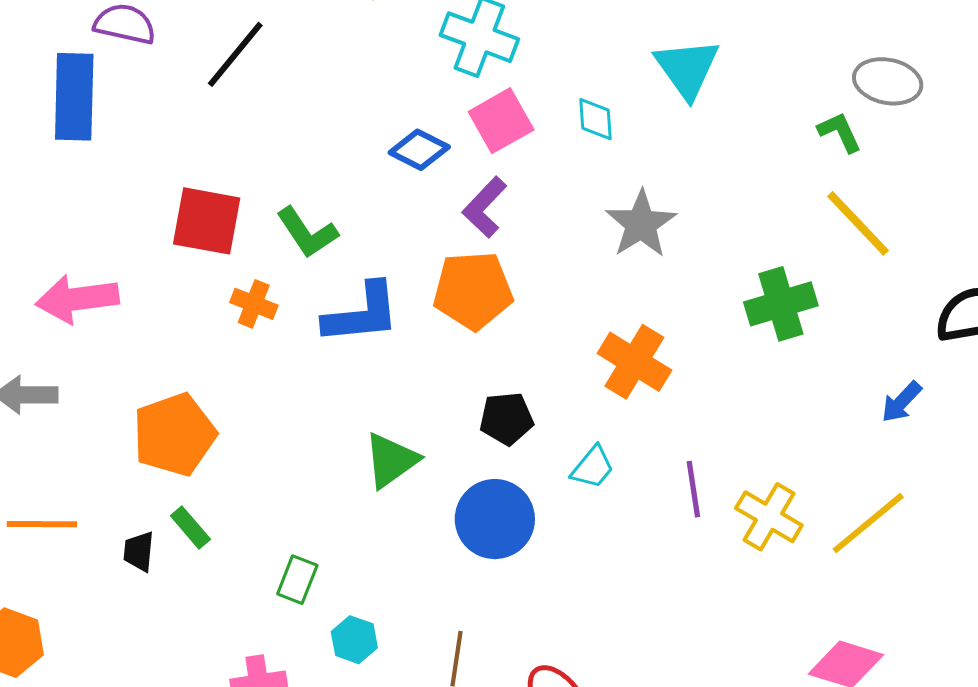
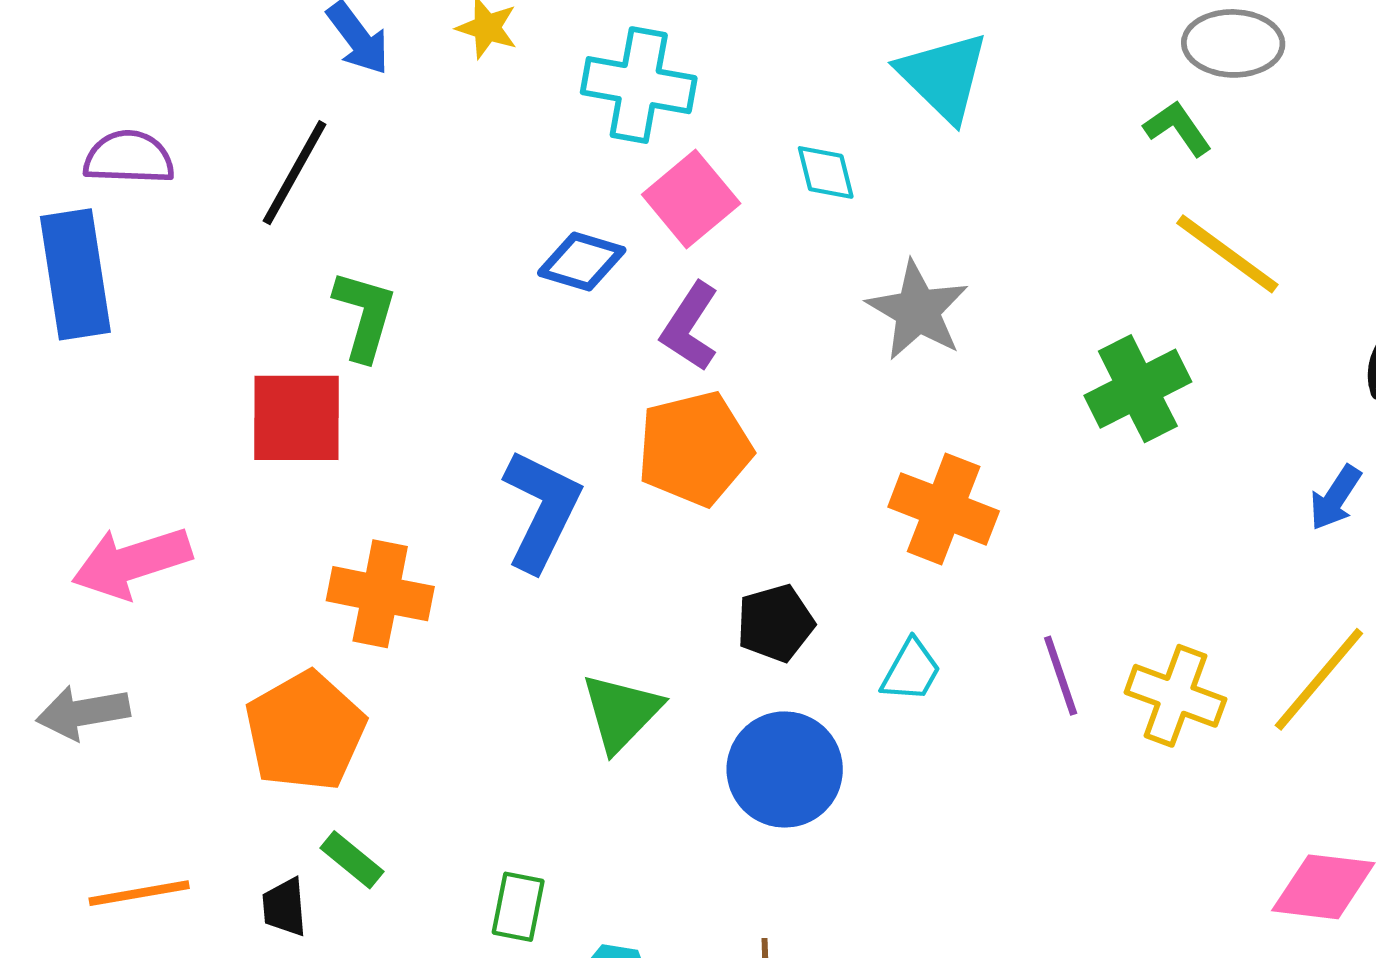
green L-shape: (307, 233) -> (365, 315), moved, turned -120
orange cross: (254, 304) -> (380, 594), moved, size x1.5
blue L-shape: (362, 314) -> (542, 510), turned -48

